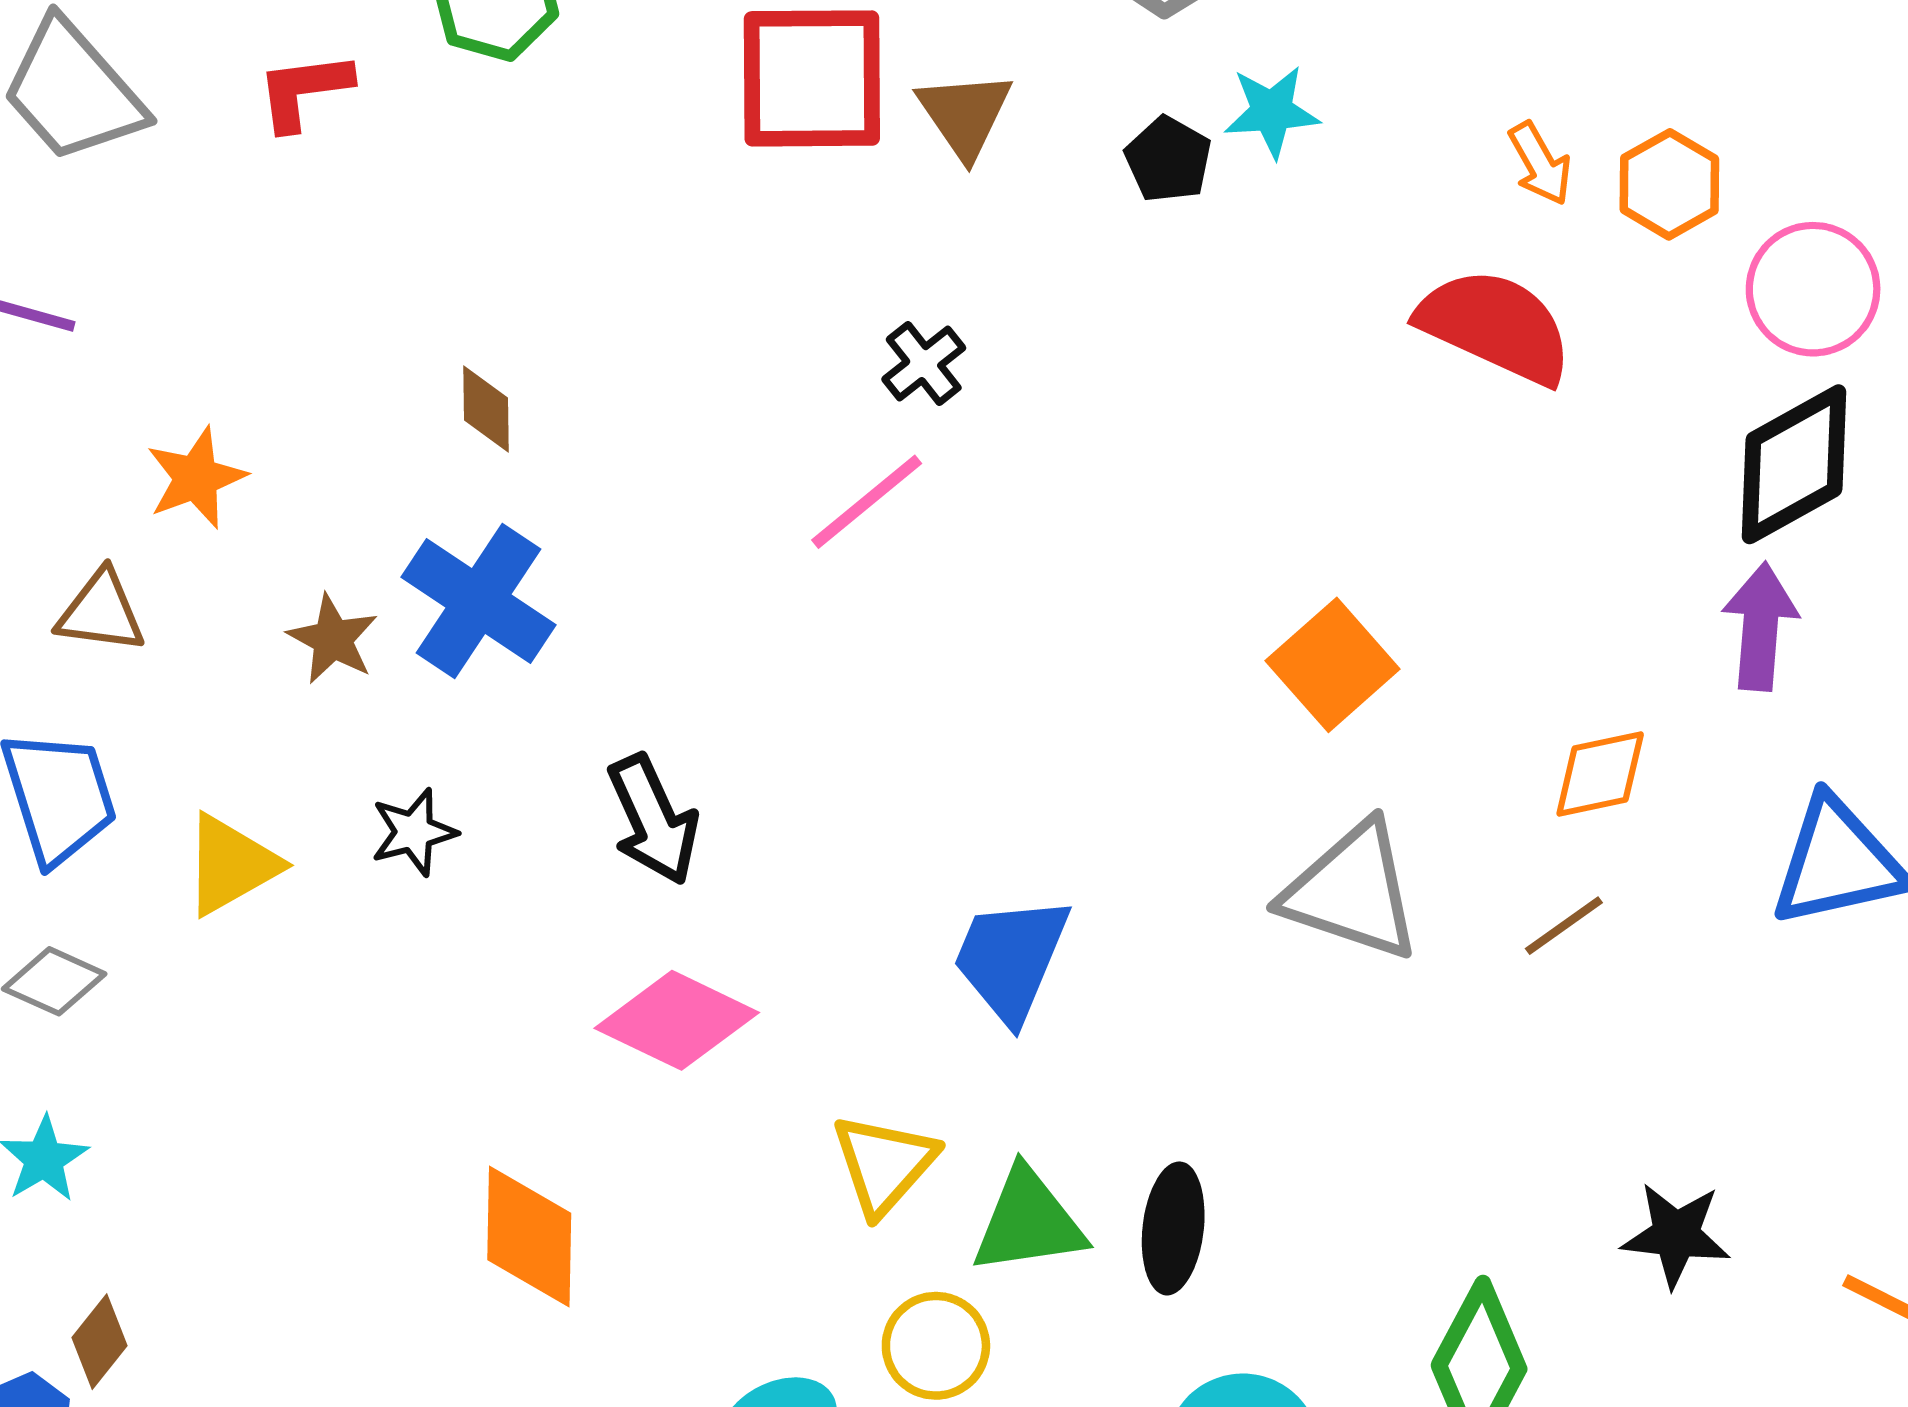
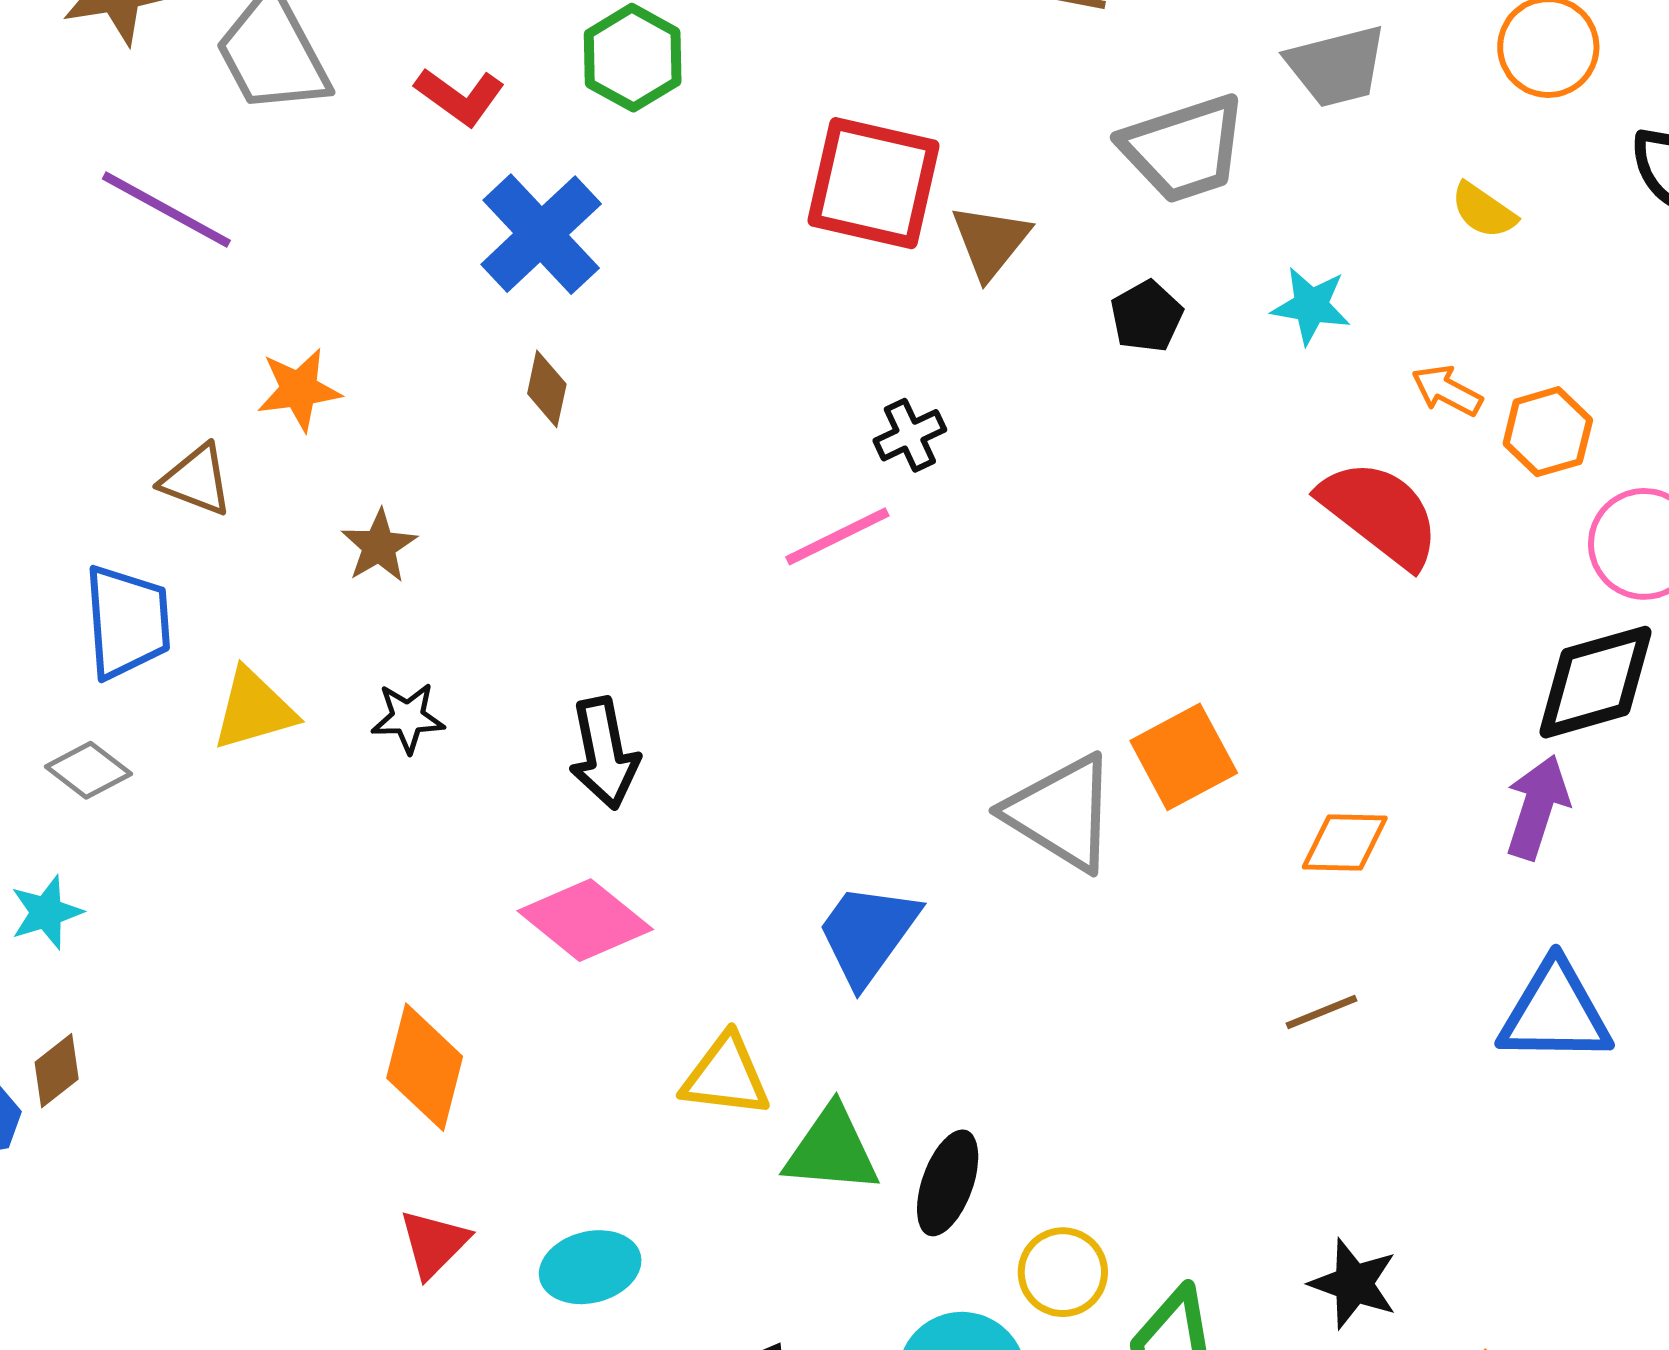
red L-shape: (304, 91) -> (460, 97), turned -150
cyan star: (1272, 112) -> (1311, 306), moved
orange arrow: (1540, 164) -> (1447, 390), turned 134
blue cross: (479, 601) -> (541, 234), moved
orange diamond: (1600, 774) -> (1345, 843), moved
gray triangle: (1352, 891) -> (1061, 813), moved
yellow triangle: (884, 1164) -> (726, 1076), turned 42
yellow circle: (936, 1346) -> (1063, 1272), moved

